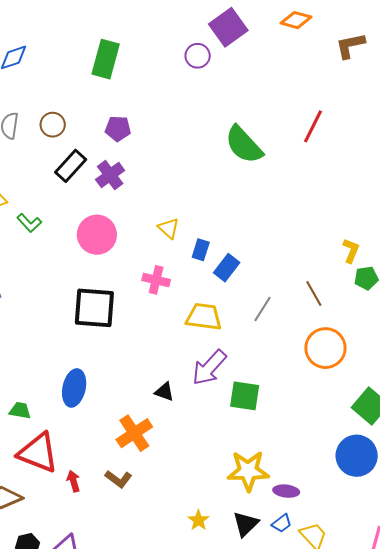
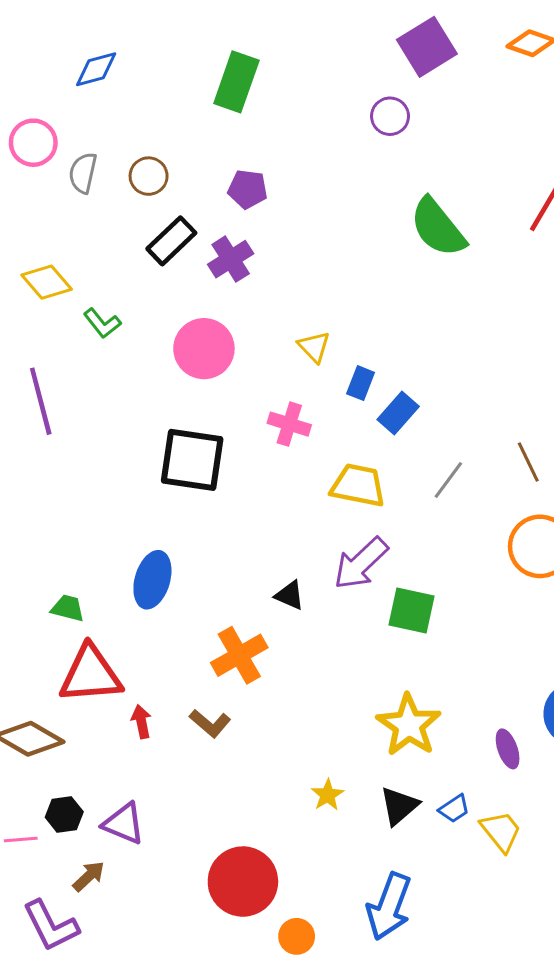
purple circle: (198, 56) -> (390, 116), moved
red triangle: (38, 453) -> (91, 675), turned -30
yellow star: (248, 471) -> (409, 725), turned 30
purple ellipse: (286, 491) -> (508, 749), moved, turned 60

